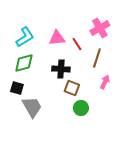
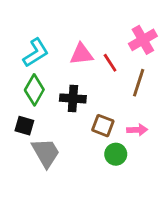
green diamond: (24, 63) -> (34, 90), turned -45
black cross: (61, 69) -> (73, 98), moved
pink arrow: (105, 82) -> (137, 130), moved, turned 64

